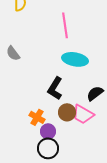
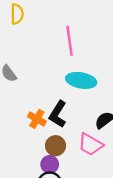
brown circle: (67, 112) -> (56, 146), moved
orange cross: (37, 117) -> (37, 119), moved

